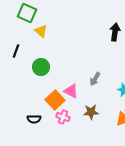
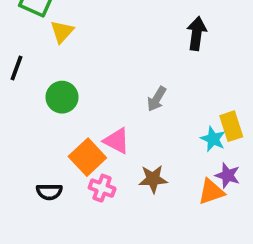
yellow triangle: (41, 31) -> (62, 32), turned 32
gray arrow: (95, 79) -> (157, 99), moved

